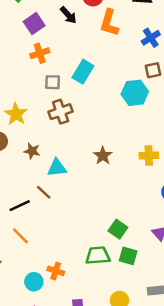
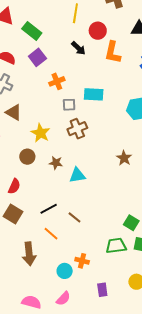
purple square: (34, 24) -> (37, 57), moved
cyan rectangle: (83, 72) -> (94, 94), turned 66
brown star: (103, 156) -> (124, 158), moved
brown line: (44, 192) -> (75, 217), moved

